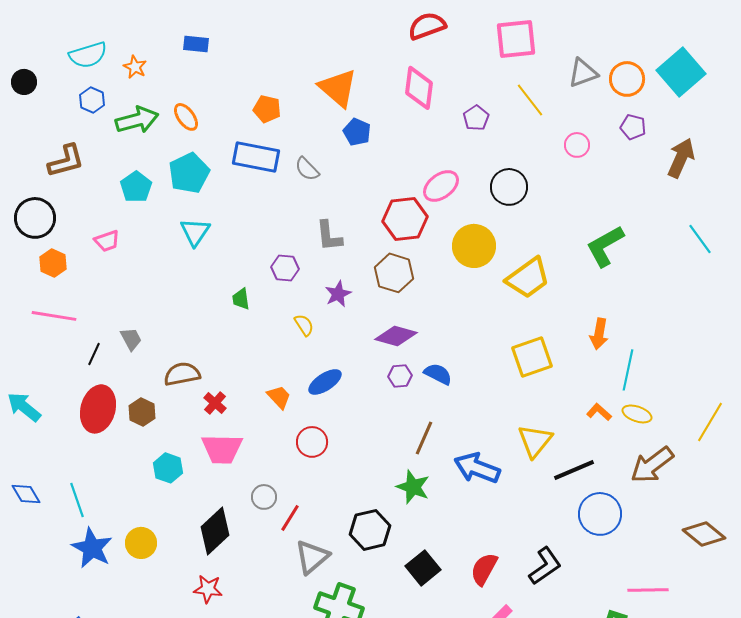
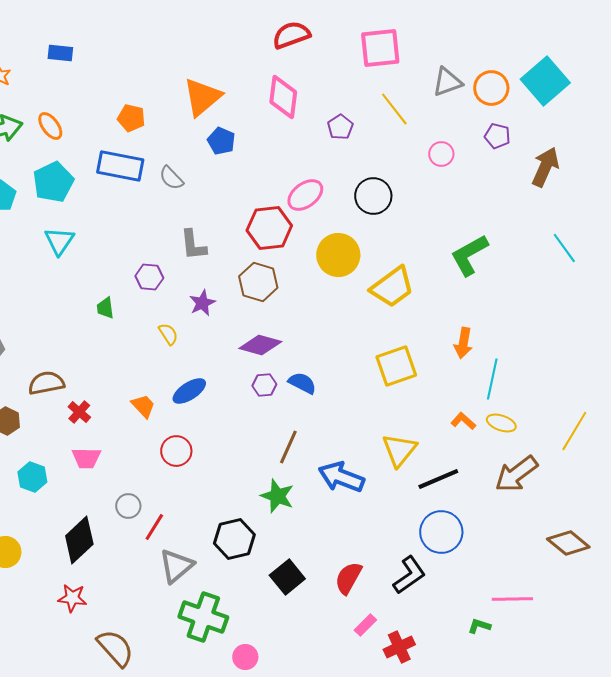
orange triangle: (338, 88) -> (202, 97), turned 39
pink trapezoid: (222, 449) -> (86, 458), size x0.7
blue circle: (600, 514) -> (441, 532), moved

